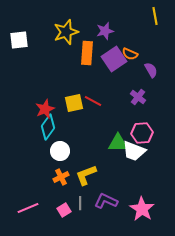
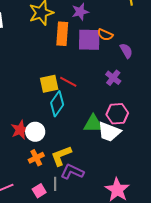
purple square: (114, 59) -> (89, 40), turned 35
red star: (45, 109) -> (20, 130), moved
cyan diamond: (48, 127) -> (57, 104), moved
purple L-shape: (106, 201) -> (72, 172), moved

